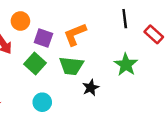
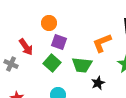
orange circle: (20, 21) -> (49, 23), moved
orange L-shape: (75, 34) -> (102, 43), moved

